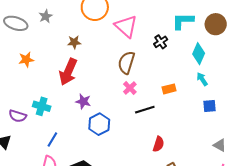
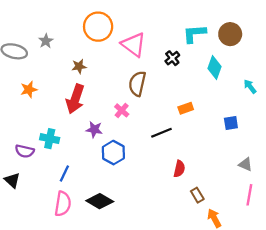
cyan arrow: (202, 79) -> (250, 86), moved
pink cross: (130, 88) -> (122, 110), moved

